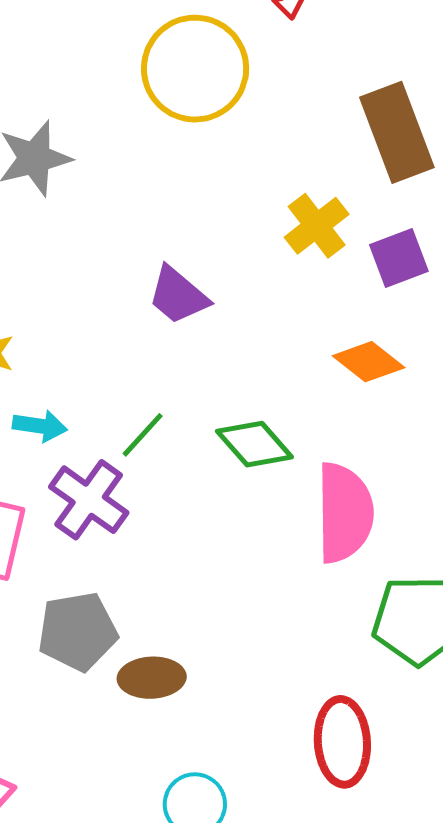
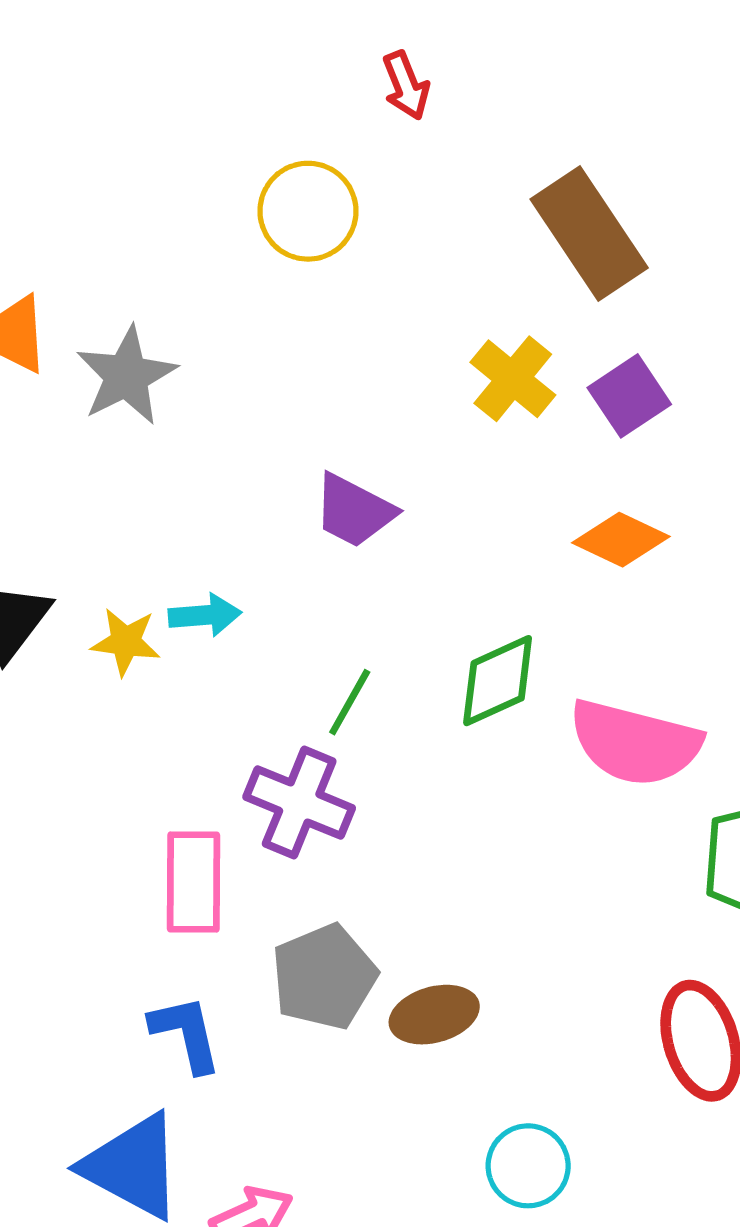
yellow circle: (195, 69) -> (308, 211), size x0.7
cyan arrow: (40, 426) -> (205, 615), moved
green diamond: (254, 444) -> (498, 681), turned -60
pink semicircle: (344, 513) -> (635, 743), turned 118

